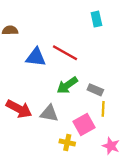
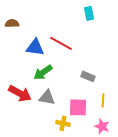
green arrow: (67, 85) -> (43, 72), moved
yellow line: (103, 109) -> (103, 100), moved
pink square: (84, 125) -> (78, 107), turned 30

